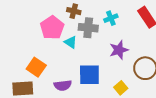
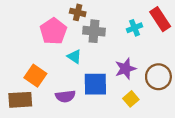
cyan cross: (111, 18) -> (134, 28), moved
cyan triangle: (71, 42) -> (74, 57), moved
purple star: (119, 50) -> (125, 69), moved

